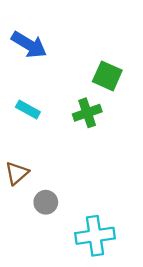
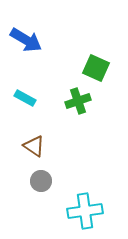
brown triangle: (17, 173) -> (34, 146), moved, turned -45

